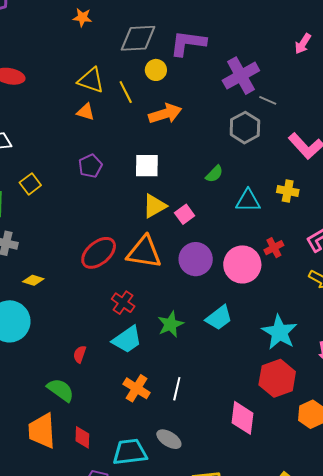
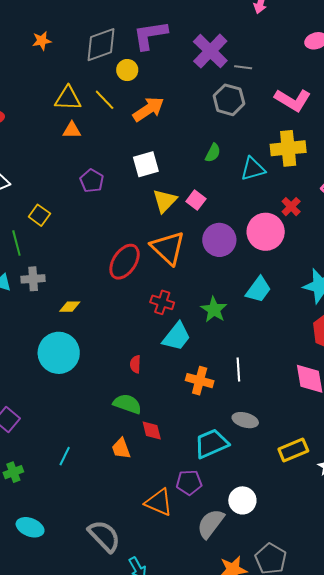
yellow cross: (288, 191) -> (288, 148), size x1.6
orange triangle: (144, 252) -> (168, 248), turned 51
orange trapezoid: (42, 431) -> (121, 448), size x0.6
red diamond: (82, 437) -> (152, 431), moved

